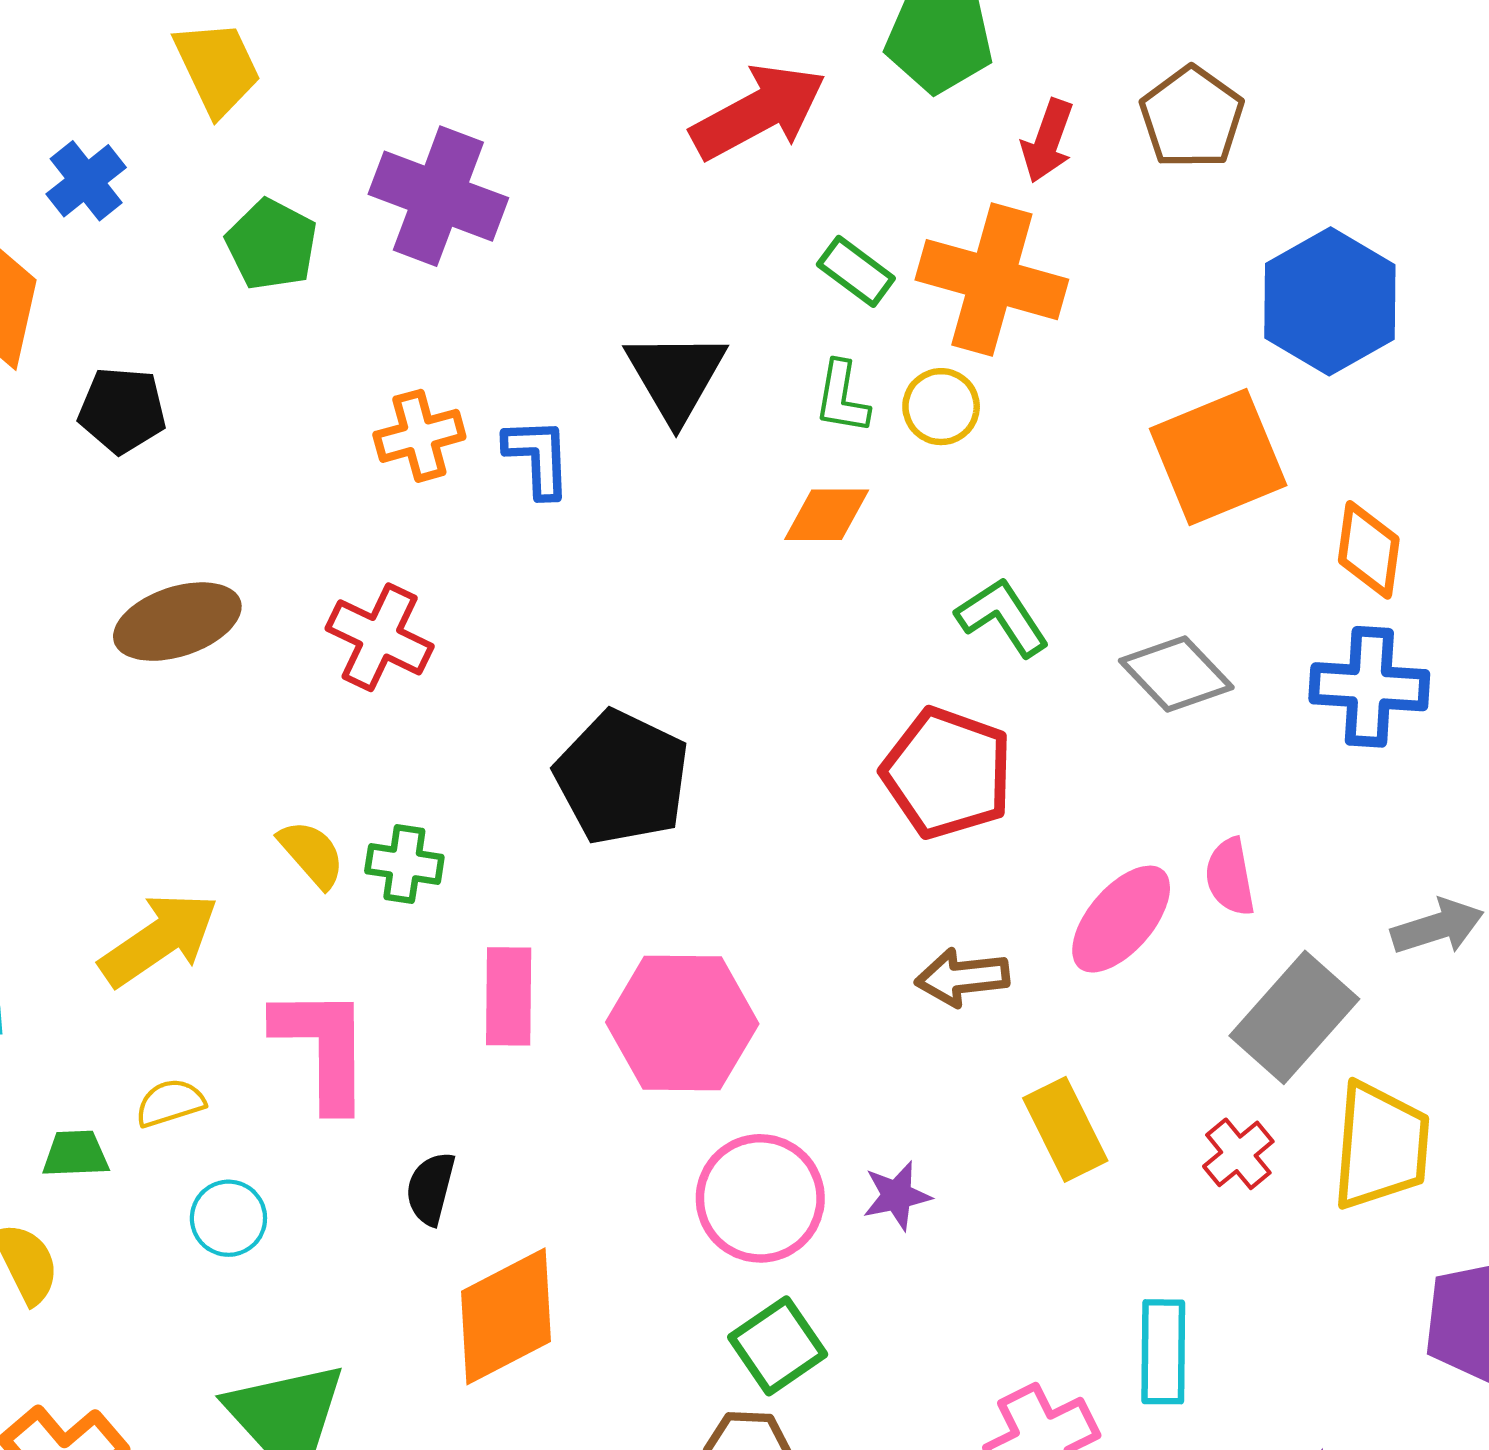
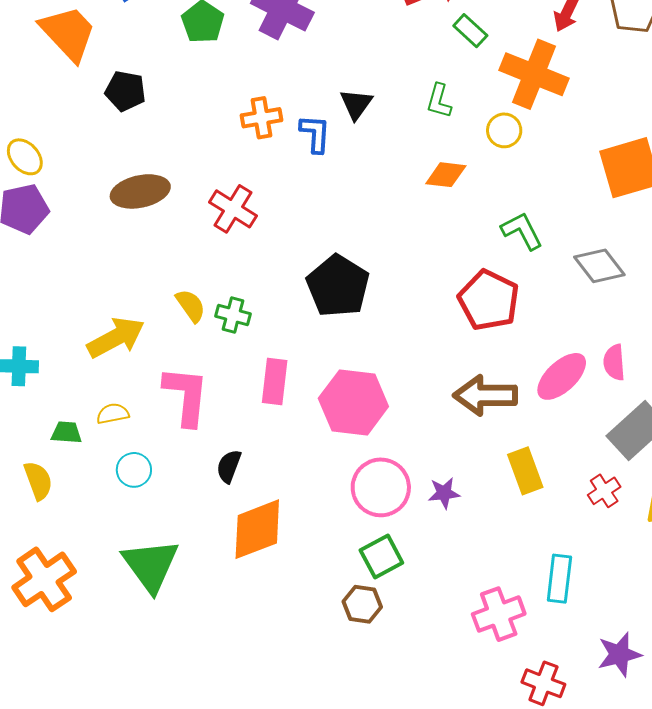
green rectangle: (856, 271) -> (470, 31), moved
black triangle: (676, 376) -> (356, 104), moved, size x0.7
green L-shape: (842, 397) -> (439, 101), moved
brown arrow: (962, 977) -> (485, 395), size x1.5

